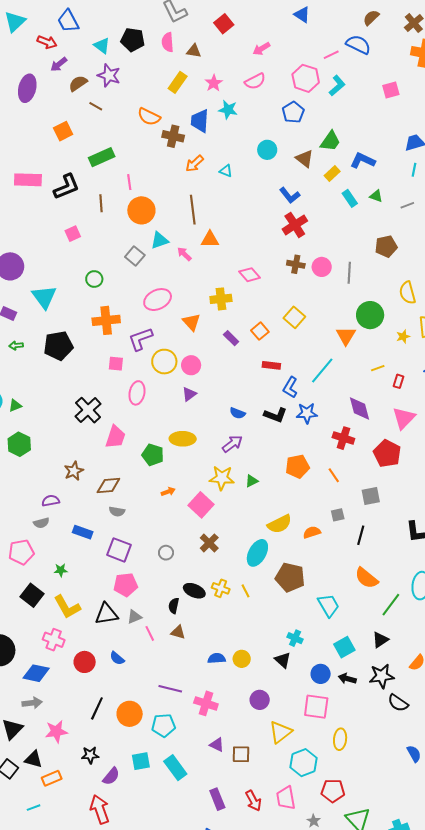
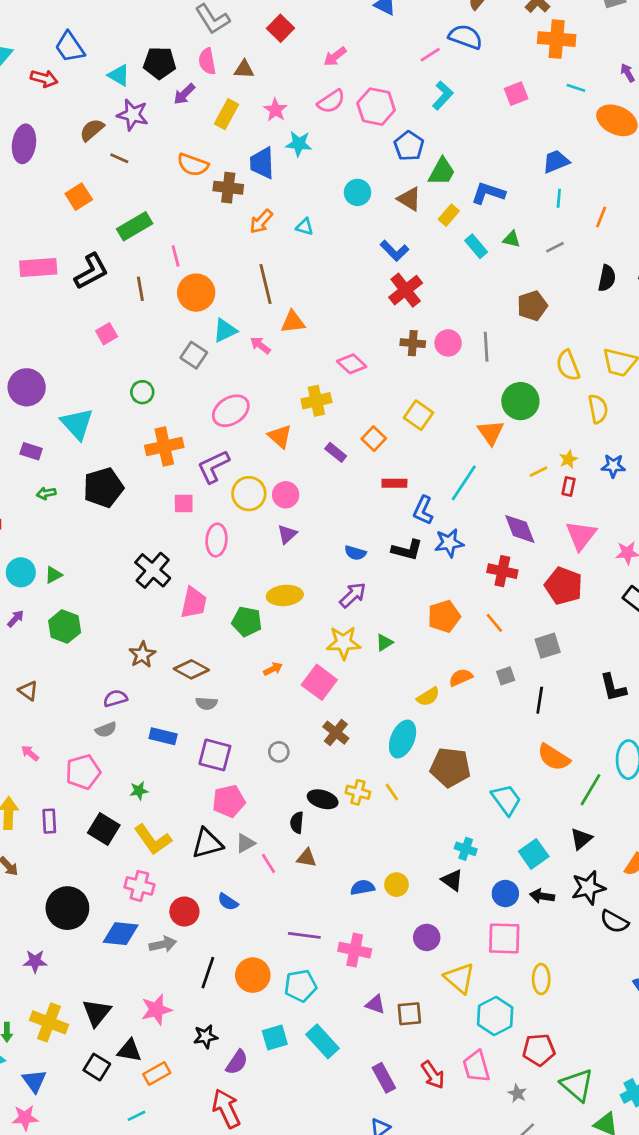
purple arrow: (59, 64) -> (184, 94), moved
pink hexagon: (306, 78) -> (376, 107), moved
blue pentagon: (293, 112) -> (409, 146), moved
yellow star: (403, 337) -> (568, 459), moved
brown diamond: (108, 486) -> (191, 669), turned 40
yellow semicircle: (279, 524) -> (428, 697), size x0.7
orange semicircle: (312, 532) -> (461, 677), moved
gray arrow: (32, 703) -> (163, 944), moved
yellow triangle: (280, 732) -> (460, 978), turned -35

